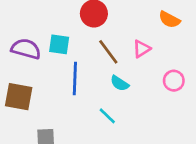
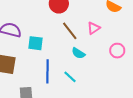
cyan square: (59, 44) -> (36, 43), moved
blue line: (75, 79) -> (48, 71), moved

